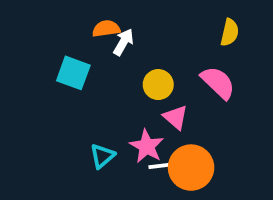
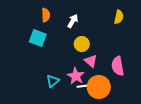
orange semicircle: (106, 29) -> (46, 15), moved, turned 96
white arrow: (123, 42) -> (73, 21), moved
pink semicircle: (218, 83) -> (118, 66), moved, turned -144

